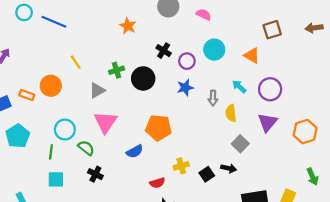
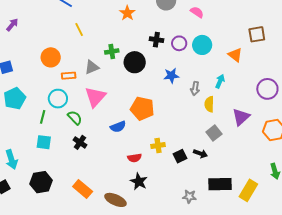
black cross: (164, 51) -> (156, 40), turned -32
purple circle: (187, 61) -> (179, 43), moved
yellow line: (76, 62) -> (79, 30), moved
cyan arrow: (239, 87) -> (220, 81), turned 64
purple circle: (270, 89) -> (267, 89), moved
orange rectangle: (27, 95) -> (69, 76), moved, turned -32

